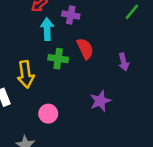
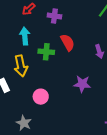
cyan arrow: (47, 29) -> (25, 36), moved
purple star: (100, 101) -> (82, 84), turned 30

